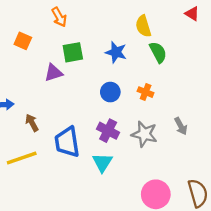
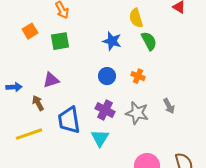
orange square: (23, 41) -> (30, 31), turned 35
green square: (73, 52) -> (60, 41), moved
purple triangle: (54, 73) -> (51, 80), moved

